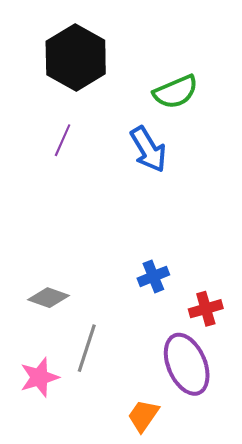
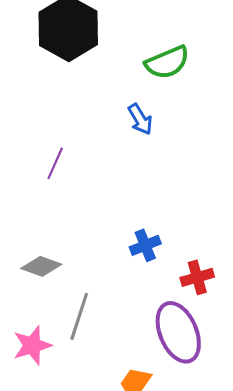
purple line: (63, 140) -> (55, 163), moved
blue arrow: (148, 149) -> (140, 119), size x0.7

